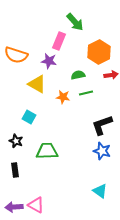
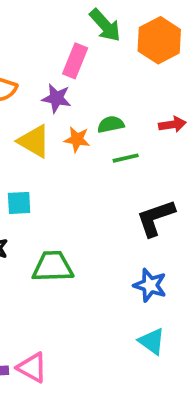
orange hexagon: (99, 52) -> (159, 40), moved
orange star: (63, 97) -> (77, 139), moved
cyan square: (29, 117) -> (19, 203), turned -32
blue star: (102, 151) -> (150, 285), moved

